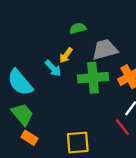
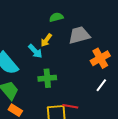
green cross: (93, 78) -> (47, 78), moved, size x0.7
red line: (122, 127) -> (70, 106), moved, turned -42

